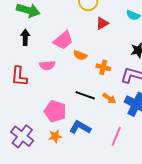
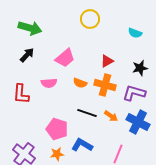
red triangle: (102, 23) -> (107, 61), moved
black arrow: (25, 37) -> (27, 55), turned 42
orange semicircle: (80, 55) -> (80, 83), moved
orange cross: (103, 67) -> (105, 85), size x1.5

